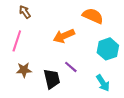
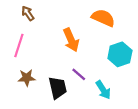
orange arrow: (64, 36) -> (71, 40), turned -90
cyan arrow: (103, 83) -> (103, 90), moved

